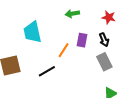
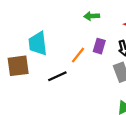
cyan trapezoid: (32, 32) -> (38, 43), moved

